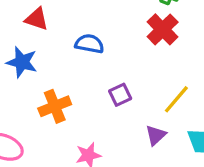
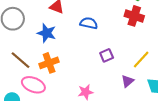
red cross: (163, 29) -> (134, 16), turned -30
orange cross: (55, 106) -> (49, 63), moved

